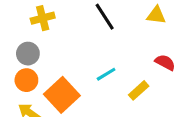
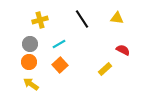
cyan line: (106, 74) -> (59, 44), moved
orange square: (62, 95) -> (60, 65), moved, size x0.7

